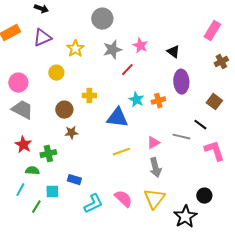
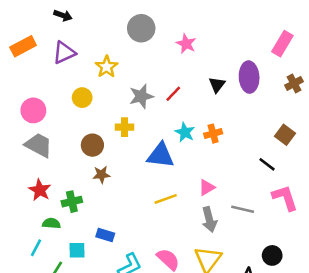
pink star: (140, 46) -> (186, 44), moved
gray star: (112, 50) -> (141, 96), moved
black triangle: (173, 52) -> (217, 85), moved, turned 32
purple ellipse: (181, 82) -> (249, 77), moved
gray line: (181, 137) -> (243, 209), moved

